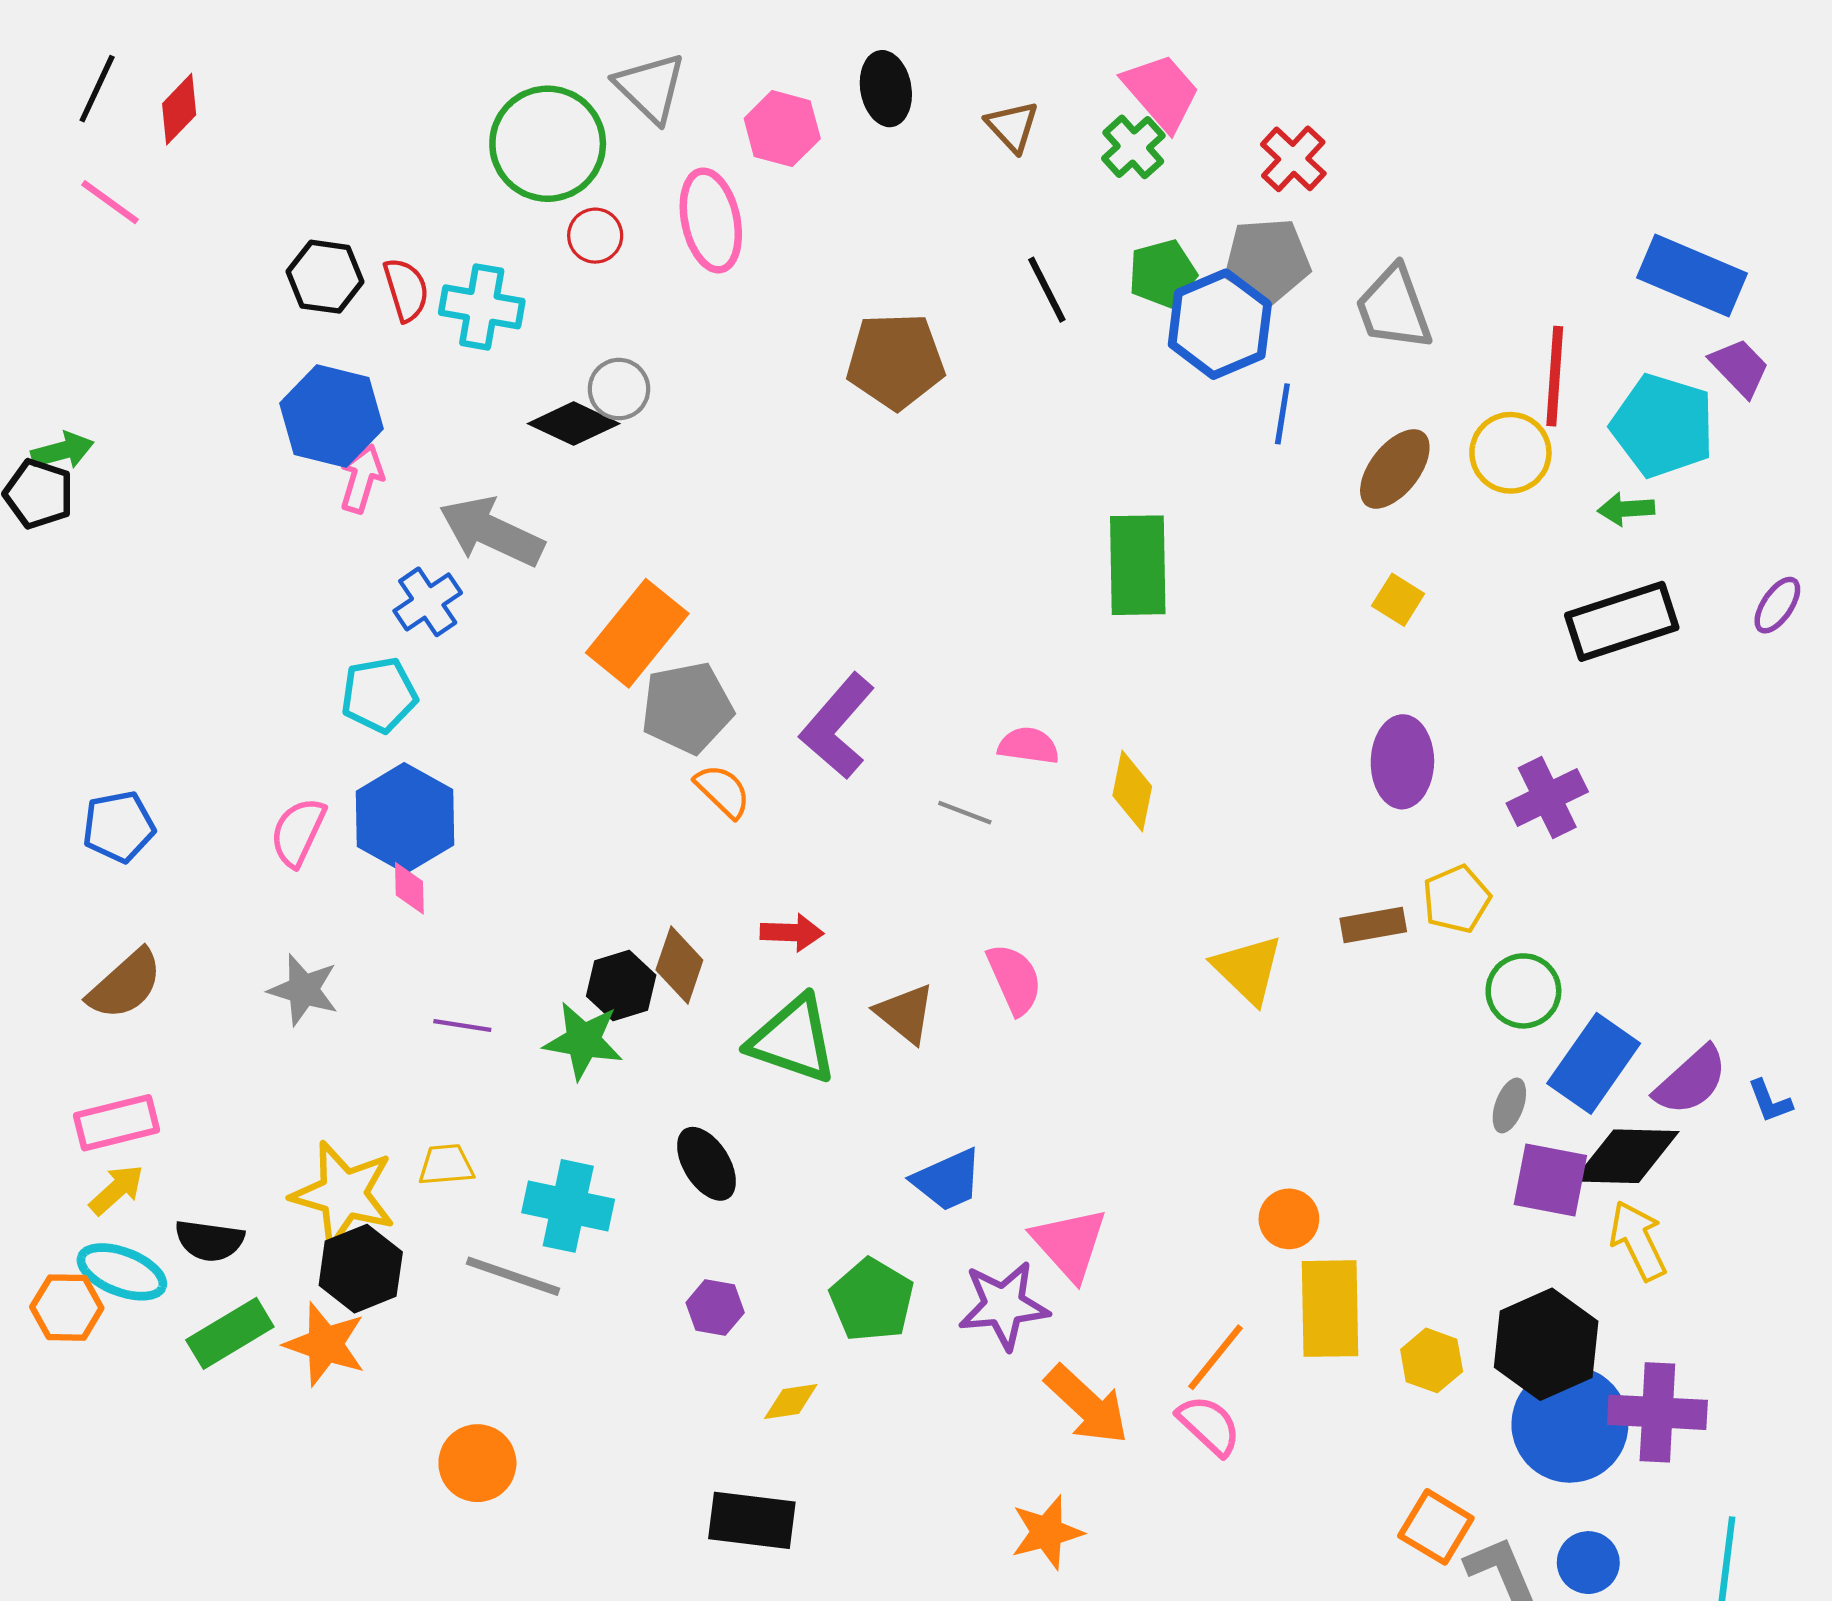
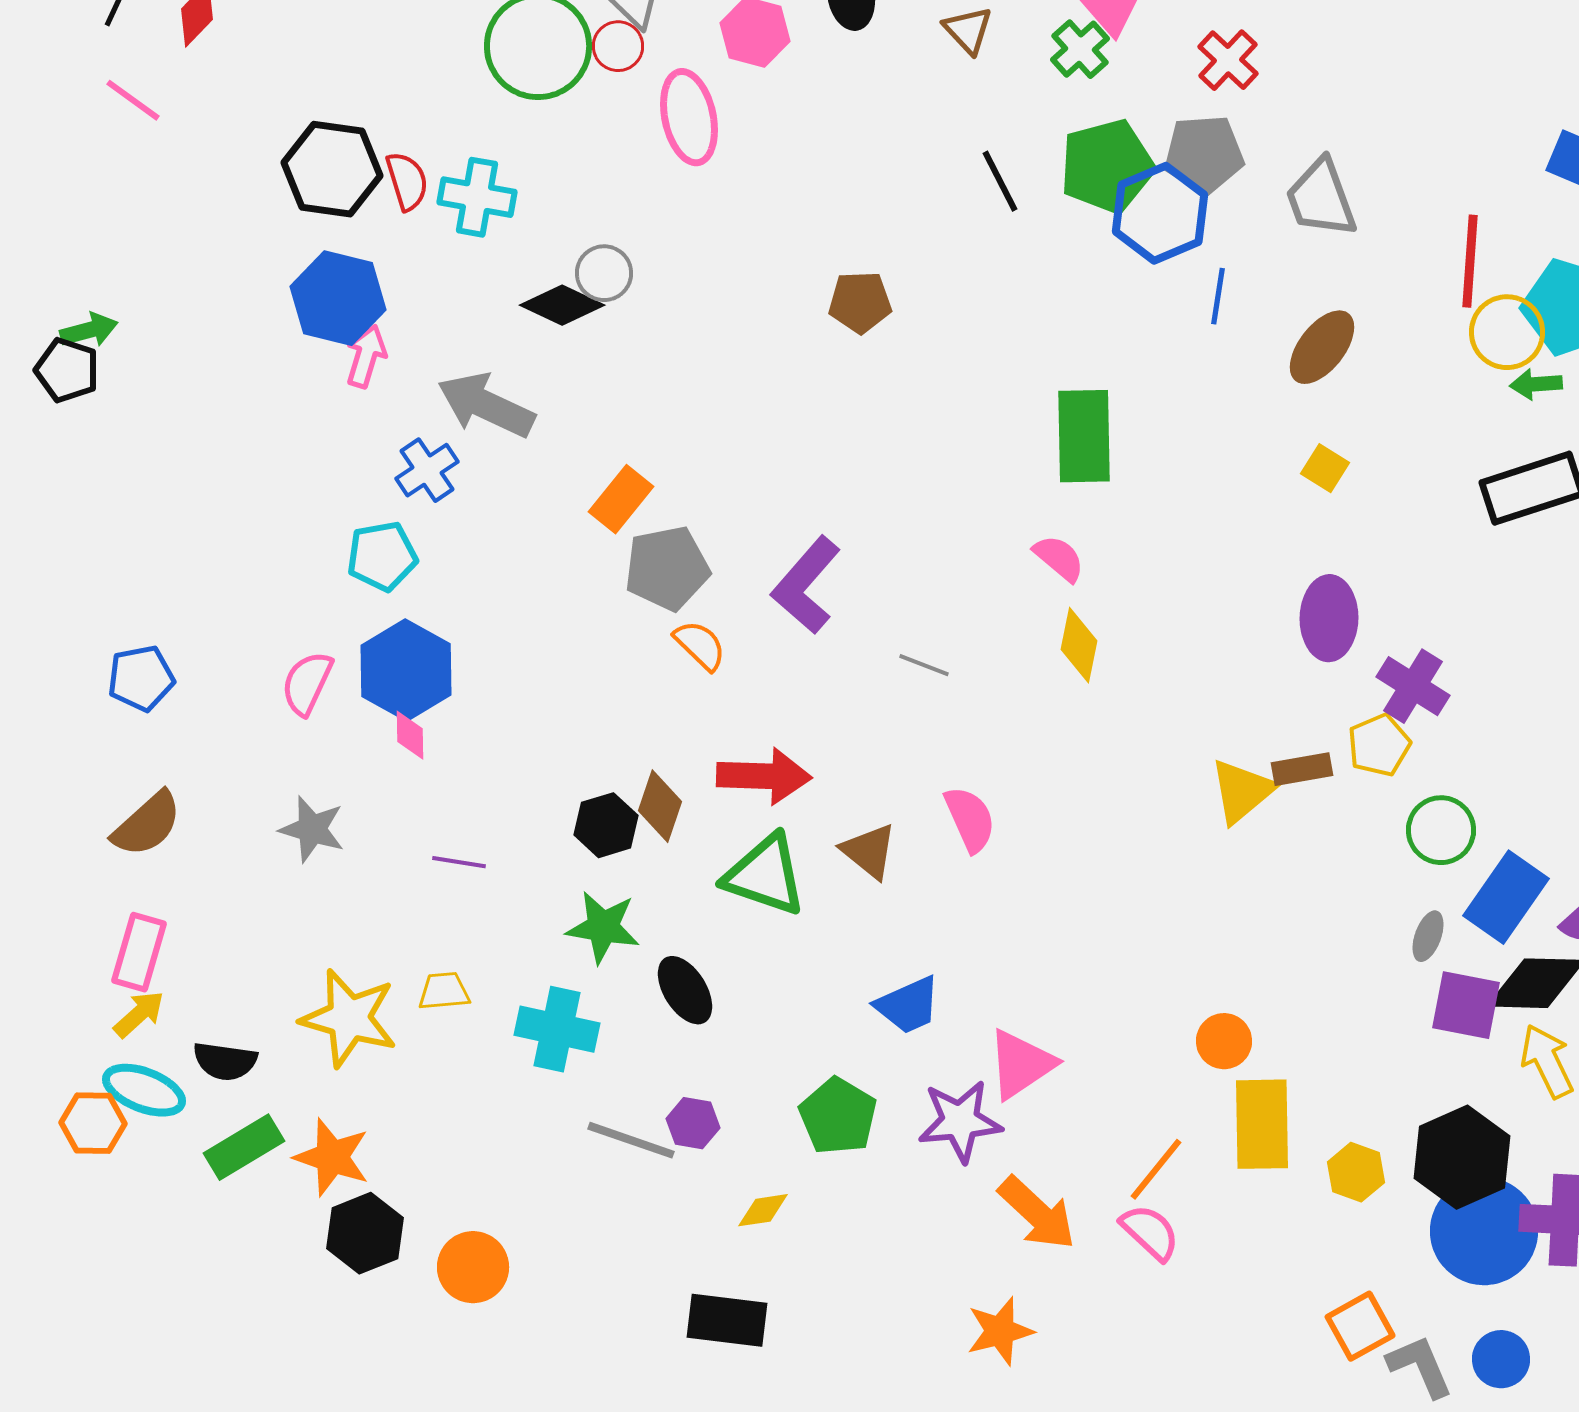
red circle: (595, 236) -> (618, 46), moved
green pentagon: (1163, 273) -> (1107, 166), size x1.5
black hexagon: (325, 277) -> (332, 169), size x1.4
brown pentagon: (896, 361) -> (860, 302), moved, size x0.7
yellow circle: (1510, 453) -> (1507, 332), moved
orange rectangle: (637, 633) -> (621, 499), size x0.7
pink semicircle: (1029, 746) -> (1059, 558), moved, turned 32
purple cross: (1547, 797) -> (1413, 686), moved, turned -32
red arrow: (792, 933) -> (764, 776), size x1.6
yellow triangle: (1248, 969) -> (1242, 791), moved, turned 36
green star: (583, 1041) -> (603, 927), moved
pink rectangle: (116, 1123) -> (139, 952), turned -60
pink triangle: (1070, 1244) -> (1021, 1064), turned 38
black hexagon: (361, 1269) -> (365, 1233), moved
gray line: (513, 1276) -> (631, 1140), moved
orange square: (1436, 1527) -> (1360, 1326), turned 30

